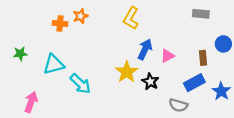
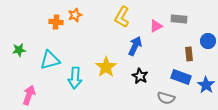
gray rectangle: (201, 14) -> (179, 19), moved
pink triangle: (168, 56) -> (156, 26), moved
yellow star: (127, 72) -> (106, 67), moved
blue rectangle: (194, 83) -> (181, 77), turned 48
cyan arrow: (80, 84) -> (75, 78), turned 50

